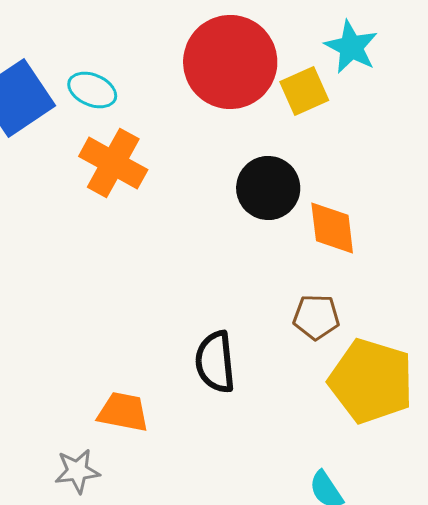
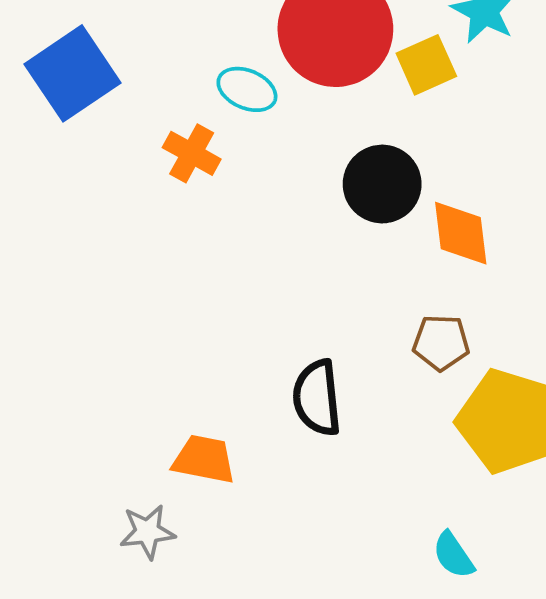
cyan ellipse: (92, 90) -> (247, 89), moved
orange cross: (113, 163) -> (192, 153), size x0.7

